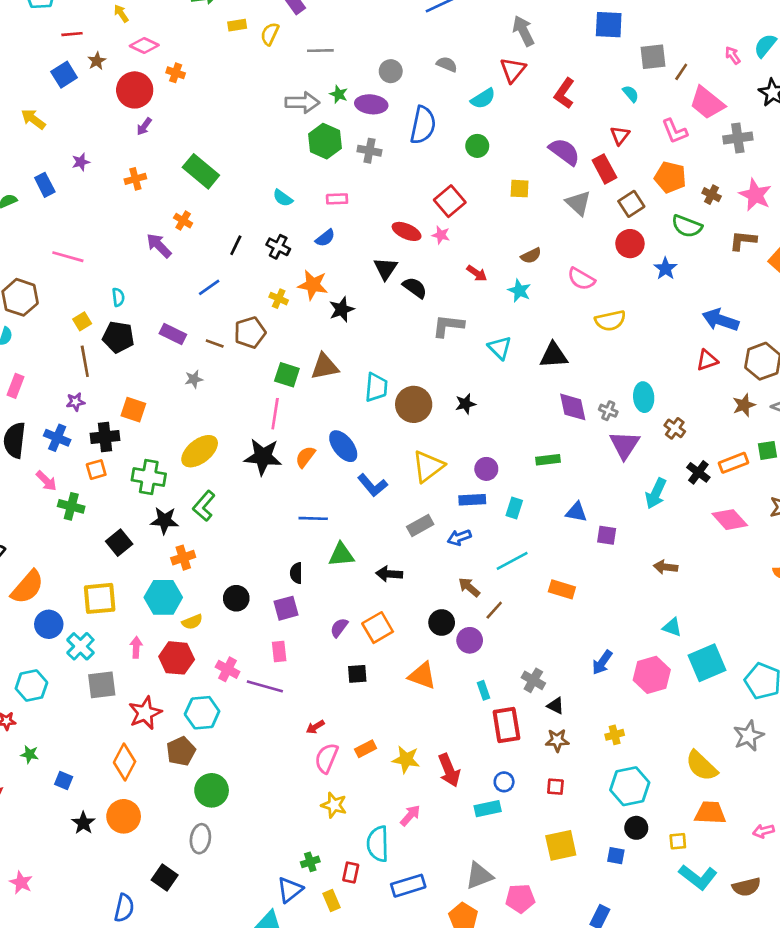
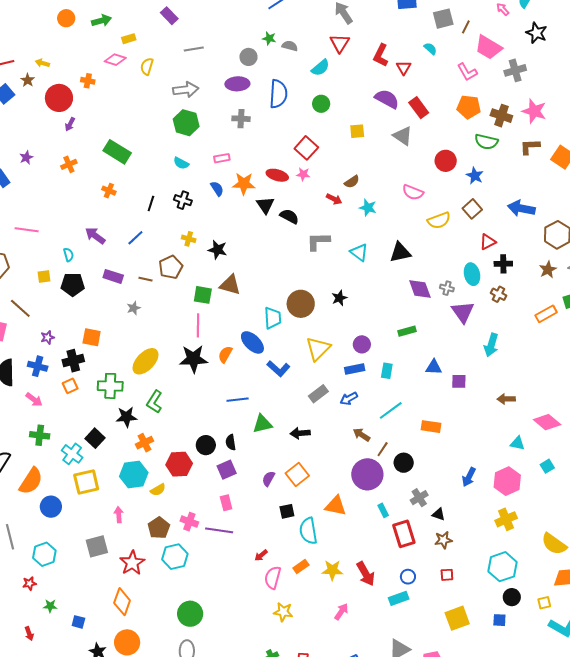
yellow arrow: (121, 13) -> (42, 63), moved, turned -32
yellow semicircle: (270, 34) -> (147, 66), moved
pink diamond: (144, 45) -> (115, 60), moved
green star: (339, 94) -> (269, 38), moved
red triangle: (620, 135) -> (404, 68), moved
green hexagon: (325, 141) -> (186, 123), moved
brown cross: (712, 195) -> (501, 116), size x1.5
brown square: (631, 204) -> (472, 209), moved
blue semicircle: (325, 238) -> (217, 189), turned -77
purple arrow: (159, 245) -> (95, 236), moved
brown semicircle: (531, 256) -> (352, 182), moved
orange star: (313, 285) -> (244, 184), moved
black star: (342, 309) -> (218, 250), moved, turned -30
yellow square: (82, 321) -> (44, 277), turned 32
red triangle: (707, 360) -> (488, 242), moved
brown line: (85, 361) -> (20, 308), moved, turned -30
brown triangle: (325, 367) -> (230, 285), turned 35
cyan trapezoid: (376, 387) -> (273, 318), moved
black cross: (698, 472) -> (503, 264), moved, turned -30
green cross: (71, 506) -> (40, 435), moved
pink diamond: (730, 520) -> (547, 422), moved
black circle: (236, 598) -> (206, 445), moved
black circle: (442, 623) -> (404, 463), moved
purple circle: (470, 640) -> (367, 474), size x1.6
cyan cross: (80, 646) -> (72, 454), moved
red hexagon: (177, 658) -> (179, 464), moved
cyan square: (707, 663) -> (547, 466), size x0.5
gray cross: (533, 680) -> (419, 498), turned 36
yellow cross: (615, 735) -> (506, 519), moved, size x1.5
brown pentagon: (181, 751) -> (159, 528), moved
cyan semicircle: (378, 844) -> (308, 531), moved

